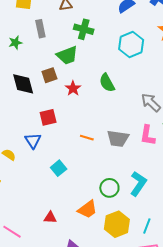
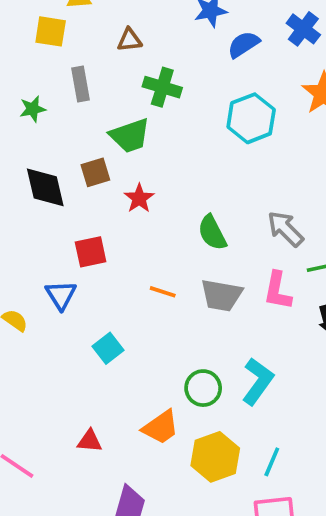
green semicircle: (107, 83) -> (212, 233), moved

